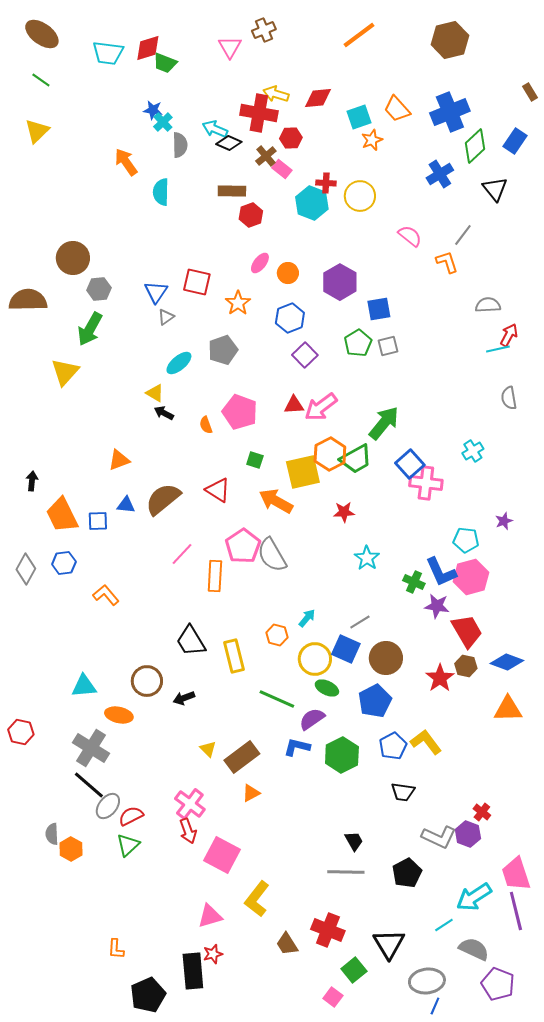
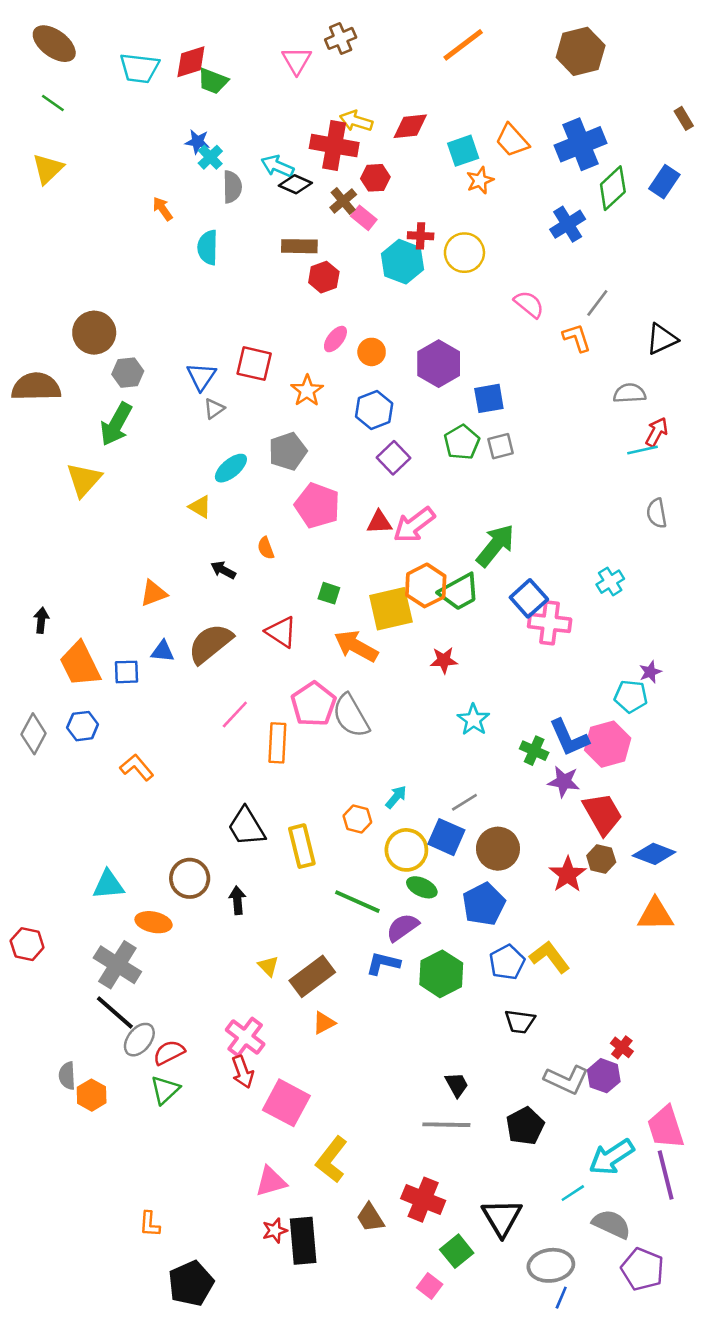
orange arrow: (126, 162) -> (163, 209), size x0.7
black triangle: (495, 189) -> (662, 339), moved, turned 44
pink pentagon: (240, 412) -> (317, 505), moved
black arrow: (164, 413) -> (223, 570), moved
cyan pentagon: (466, 540) -> (631, 696), moved
black arrow: (184, 698) -> (237, 900), turned 105
black rectangle: (193, 971) -> (303, 1241), moved

